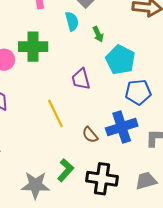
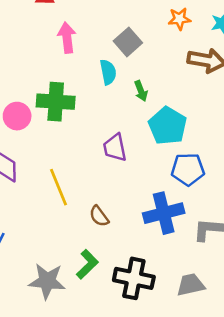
yellow line: (55, 113) -> (58, 187), moved
brown semicircle: (90, 135) -> (99, 216), moved

